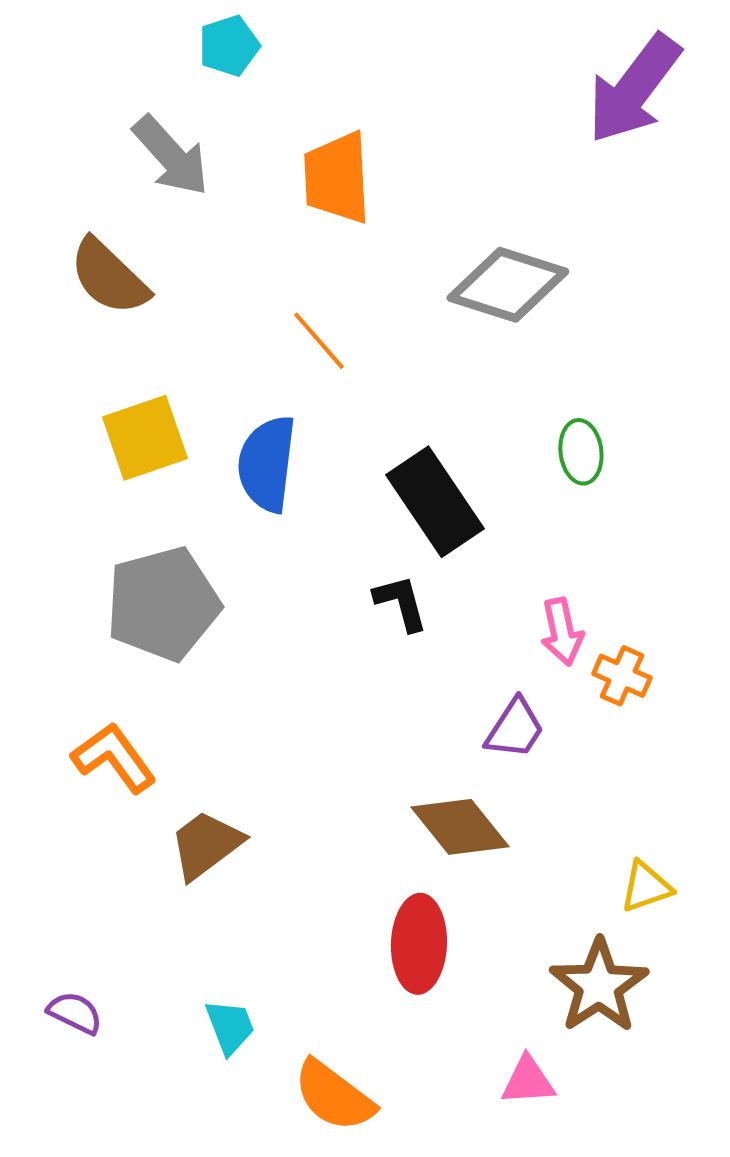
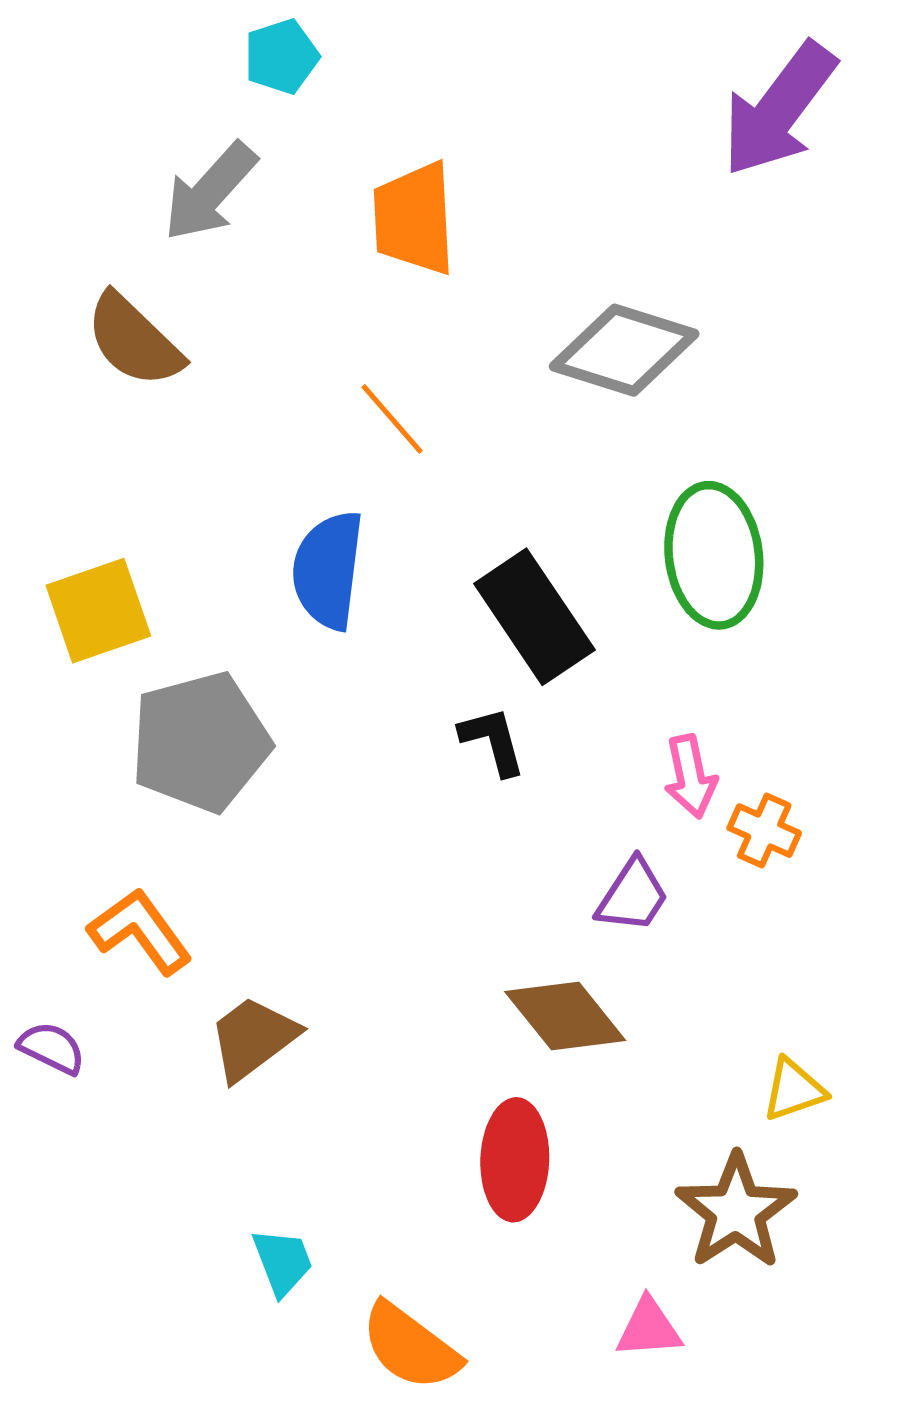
gray arrow: (171, 156) -> (210, 192), turned 84
yellow square: (145, 438) -> (98, 611), moved
green ellipse: (581, 452) -> (714, 555), size x1.8
purple semicircle: (75, 1013) -> (52, 1048), moved

